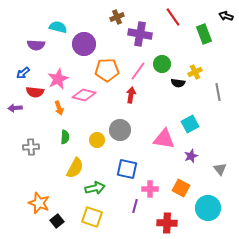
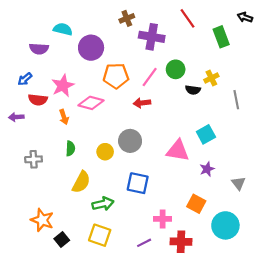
red arrow: (131, 95) -> (142, 103), turned -105
pink cross: (150, 189) -> (163, 219), moved
purple line: (135, 206) -> (144, 243), moved, turned 48

